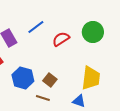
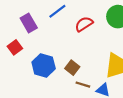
brown line: (43, 98) -> (83, 85), moved

